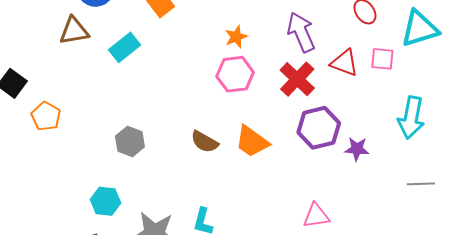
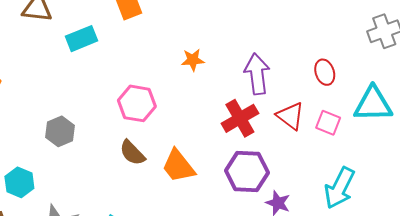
pink hexagon: (235, 74) -> (137, 103), moved

